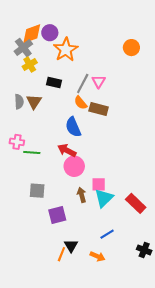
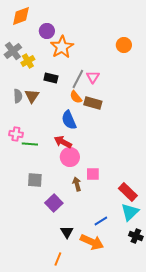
orange diamond: (32, 34) -> (21, 16), moved
gray cross: (23, 48) -> (13, 51), moved
cyan triangle: (104, 198) -> (130, 212), moved
purple square: (57, 215) -> (54, 203), turned -30
orange line: (61, 254) -> (58, 259), moved
orange arrow: (98, 256) -> (92, 242), size x1.6

